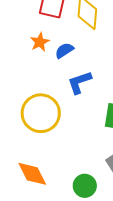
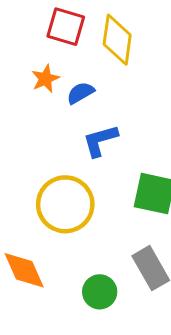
yellow circle: (41, 113) -> (65, 204), moved

